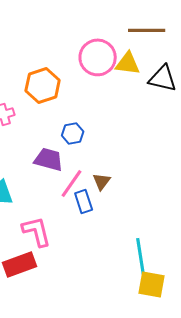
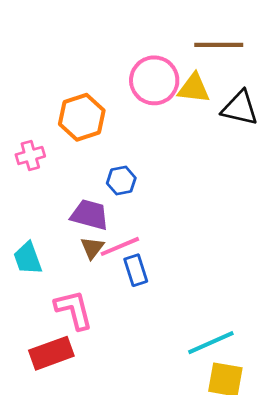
brown triangle: (102, 181) -> (92, 248), moved
pink line: (72, 183) -> (120, 246), turned 32
cyan line: (141, 256) -> (211, 343), turned 75

